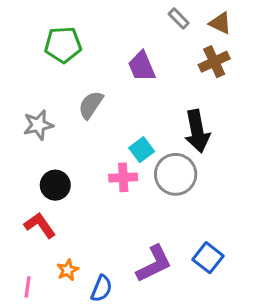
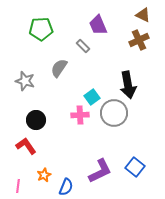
gray rectangle: (179, 18) -> (83, 46), moved
purple trapezoid: (142, 66) -> (98, 25), moved
gray star: (38, 125) -> (25, 81), turned 30

